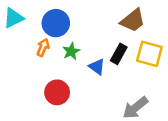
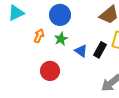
blue circle: (56, 23) -> (60, 15), moved
black rectangle: (119, 54) -> (100, 50), moved

